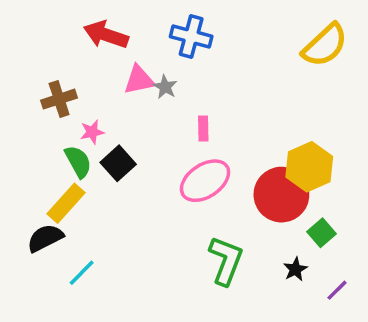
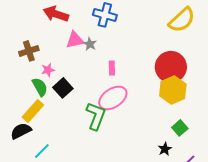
red circle: (281, 195) -> (171, 67), moved
green L-shape: (226, 261) -> (96, 116), moved

